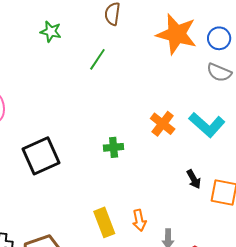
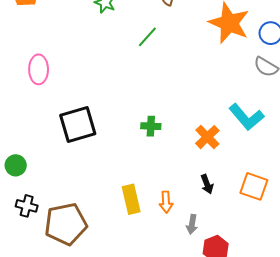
orange cross: (163, 124) -> (207, 137), moved
black arrow: (194, 179) -> (207, 184), moved

